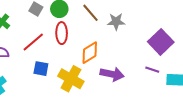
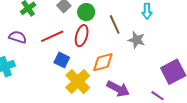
blue square: (41, 69) -> (62, 60), moved

